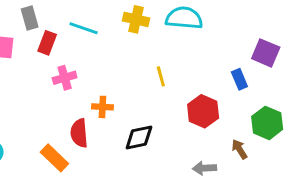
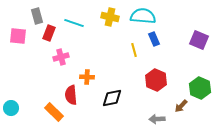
yellow line: (161, 76) -> (134, 50), moved
blue rectangle: (239, 79) -> (154, 39), moved
brown arrow: (239, 149) -> (181, 106), turned -104

